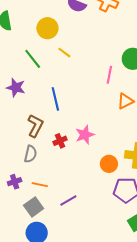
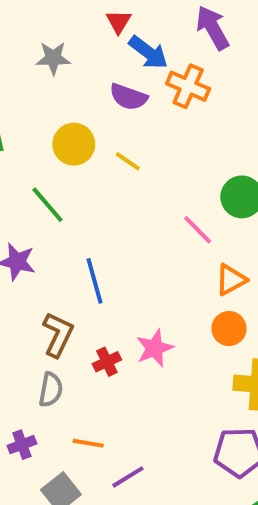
yellow line: (64, 53) -> (128, 161), moved
pink line: (109, 75) -> (198, 230), turned -54
orange circle: (109, 164) -> (229, 329), moved
orange line: (40, 185) -> (88, 443), moved

